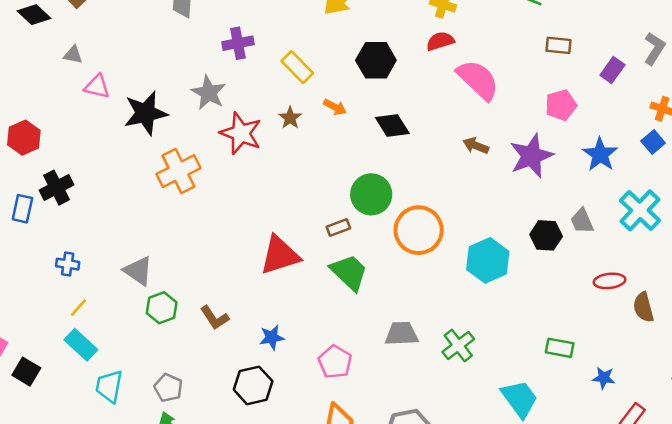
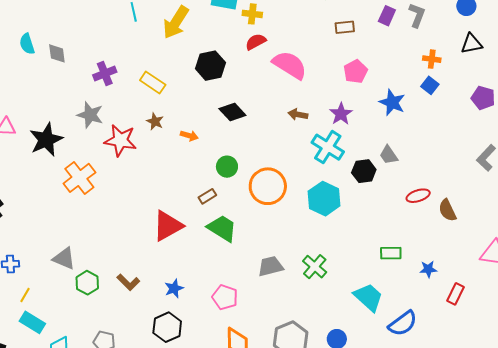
purple rectangle: (612, 70) -> (387, 16), moved
orange arrow: (335, 107) -> (189, 136), moved
purple star: (531, 156) -> (341, 114), size x0.7
green circle: (371, 194) -> (227, 167), size x0.7
cyan cross: (640, 210) -> (328, 147), moved

